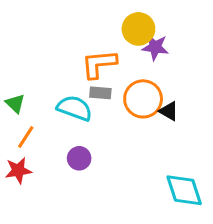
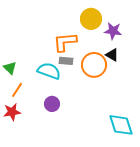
purple star: (155, 47) -> (113, 31), moved
black triangle: (169, 111) -> (112, 55), moved

